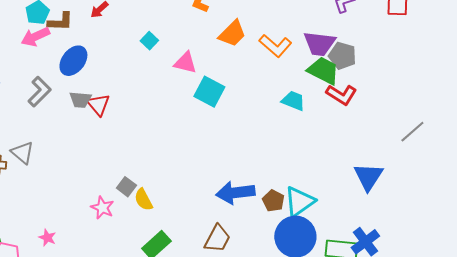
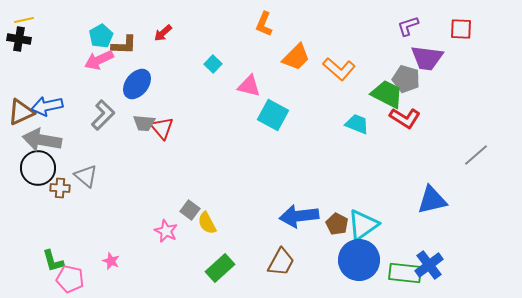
purple trapezoid: (319, 44) -> (427, 58), moved
blue triangle: (368, 177) -> (432, 200), turned 44

